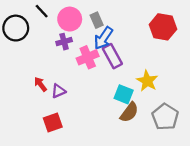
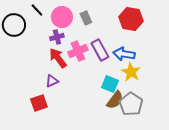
red hexagon: (163, 27) -> (131, 19), moved
blue arrow: (103, 38) -> (124, 54), moved, turned 65
red arrow: (40, 84) -> (58, 58), moved, size x1.5
gray pentagon: (165, 117) -> (131, 104), moved
red square: (53, 122) -> (39, 103), moved

